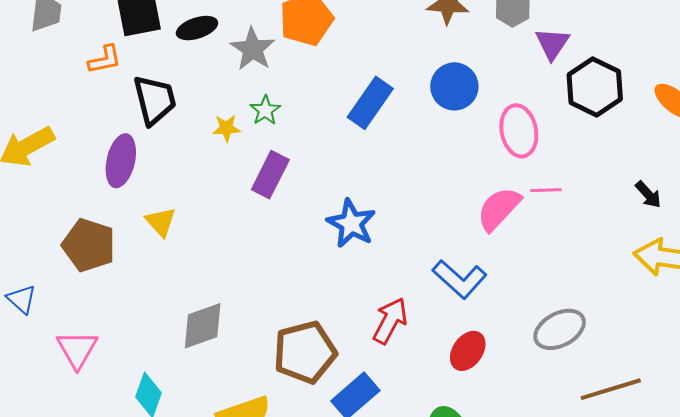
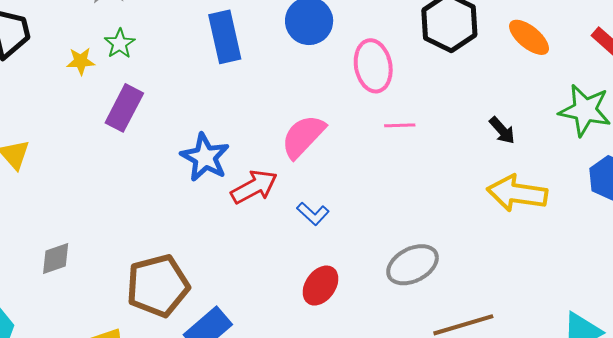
blue rectangle: (370, 103) -> (225, 37), turned -48
pink semicircle: (499, 209) -> (303, 136), moved
blue L-shape: (460, 279) -> (313, 214), size x0.6
red arrow: (390, 321) -> (254, 187), moved, turned 33
gray diamond: (203, 326) -> (56, 259), size x0.7

